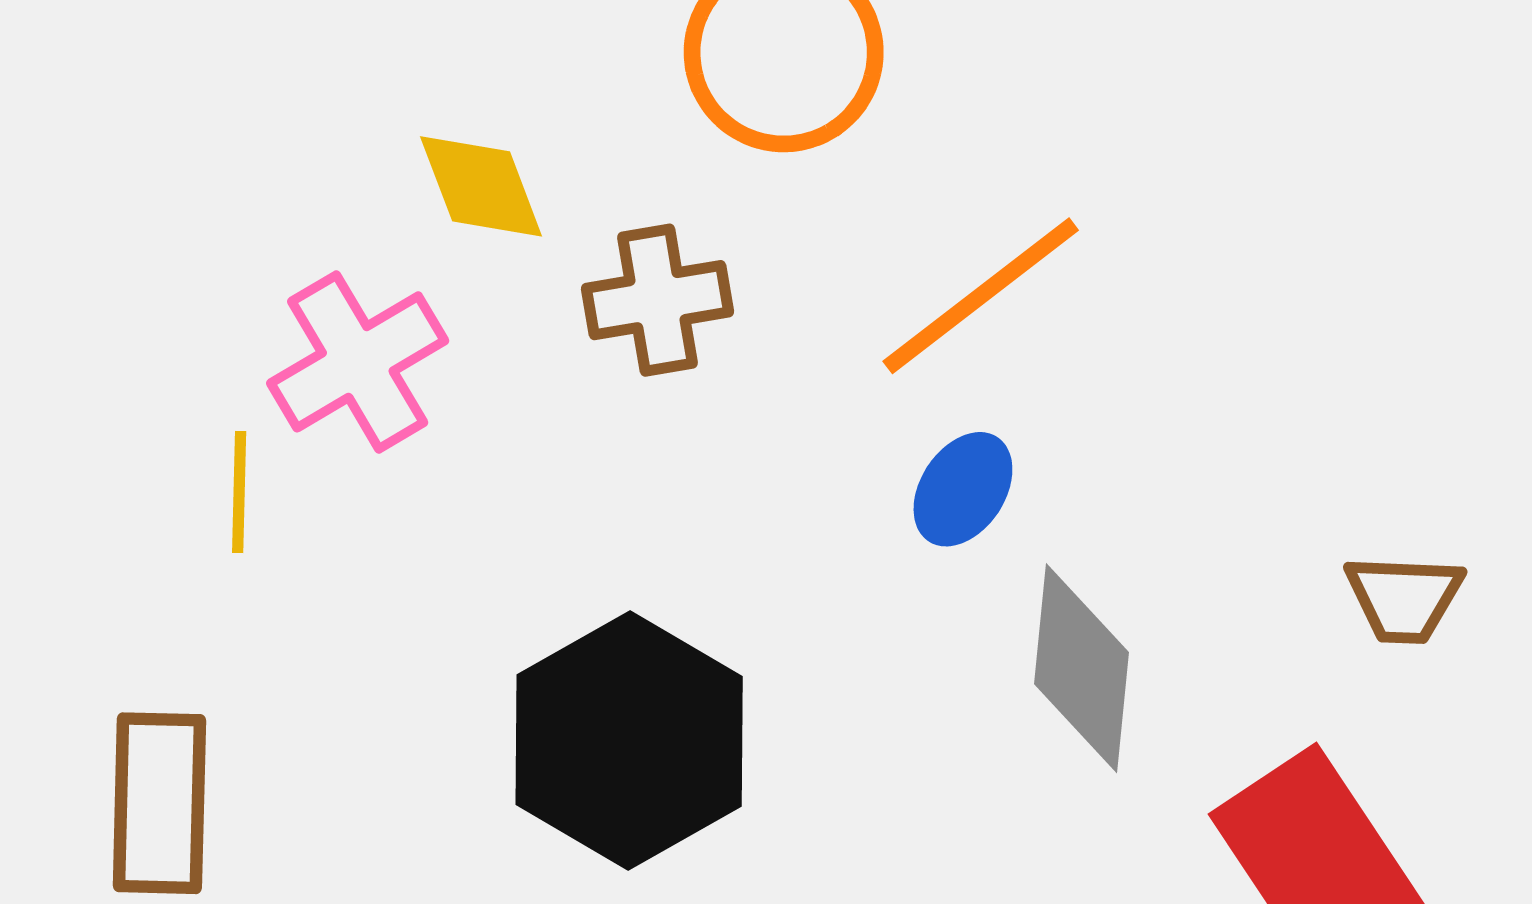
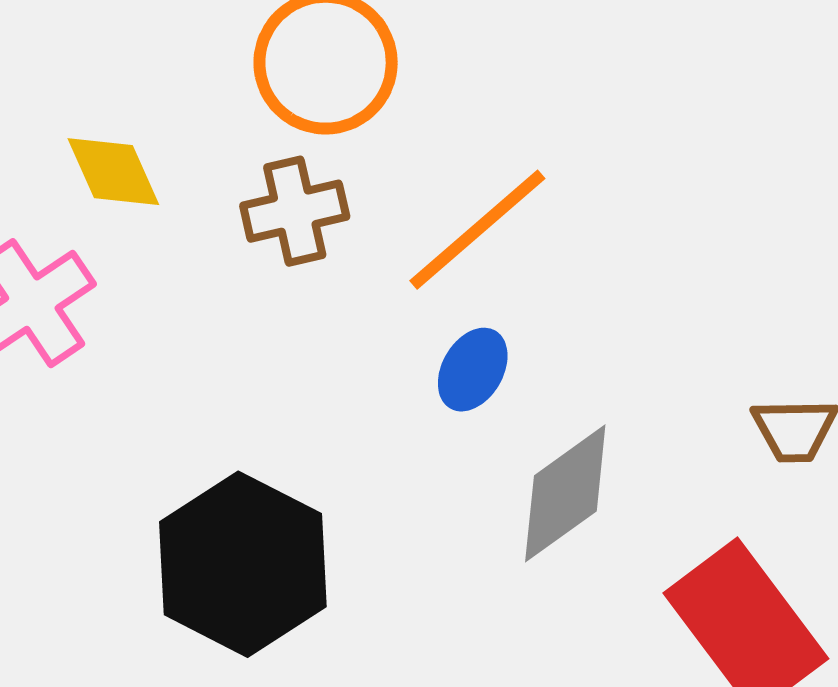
brown cross: (657, 300) -> (295, 211), moved
gray diamond: (1081, 668) -> (565, 493), turned 52

